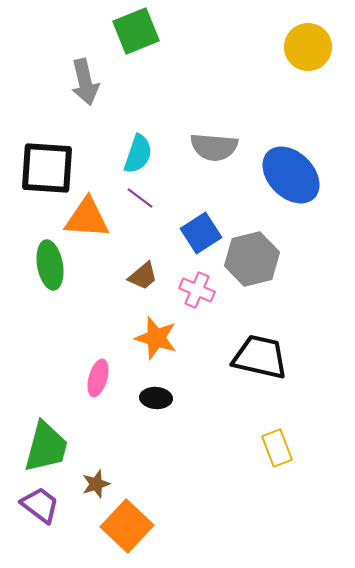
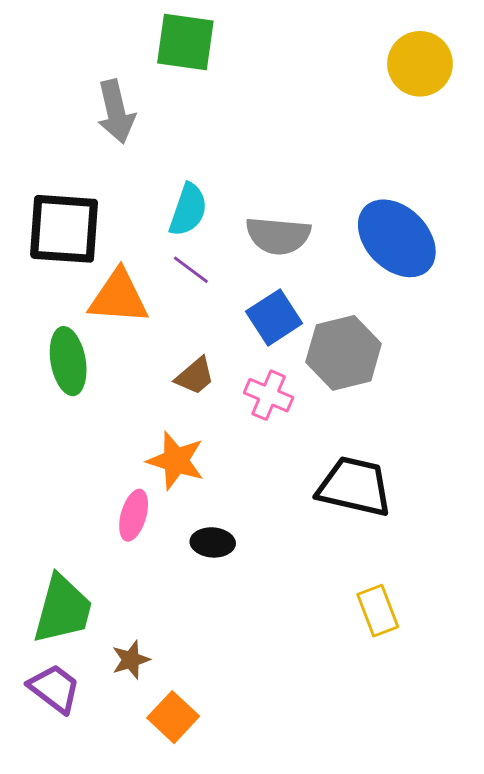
green square: (136, 31) -> (185, 42), turned 30
gray semicircle: (214, 147) -> (278, 236), moved
orange star: (156, 338) -> (176, 461), moved
orange square: (127, 526) -> (173, 717), size x0.7

